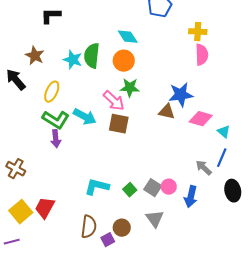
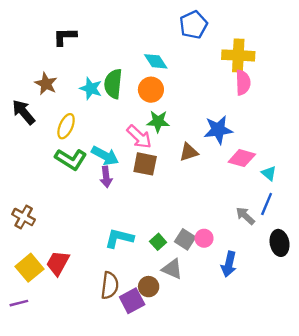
yellow cross: (198, 32) -> (238, 55), size x1.5
brown triangle: (167, 112) -> (189, 152), moved, turned -30
purple arrow: (56, 139) -> (106, 177), moved
blue arrow: (191, 197) -> (229, 264), moved
gray triangle: (155, 219) -> (172, 269), moved, turned -30
purple square: (108, 240) -> (132, 301), size x1.5

